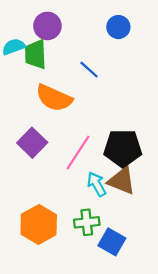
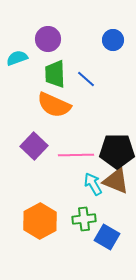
green trapezoid: (35, 54) -> (55, 74), moved
pink line: (78, 152) -> (76, 155), turned 56

